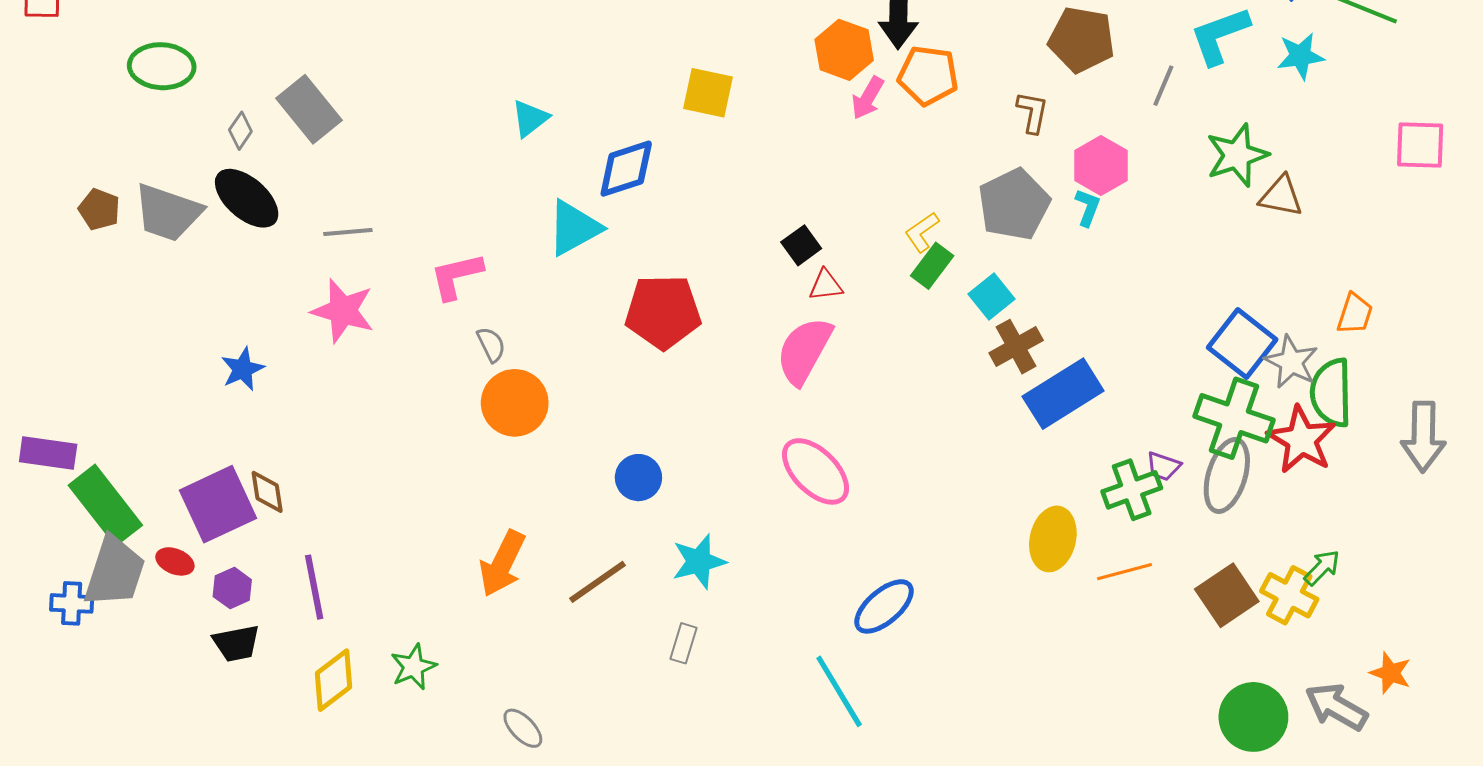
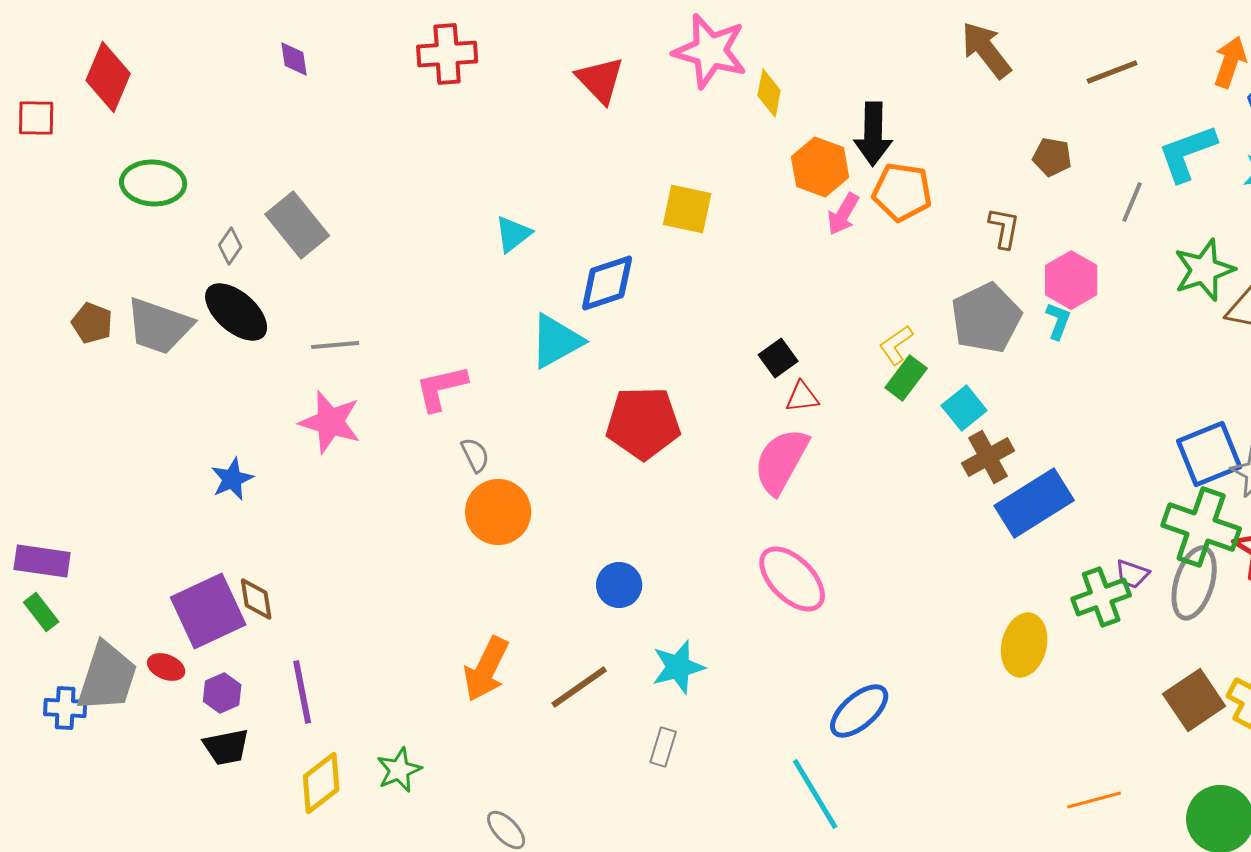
brown pentagon: (1082, 40) -> (1052, 157), size x0.6
blue square: (1242, 344) -> (1209, 454), turned 30
green rectangle: (105, 505) -> (41, 612), moved, size x0.5
orange line: (1124, 572) -> (1094, 800), moved

